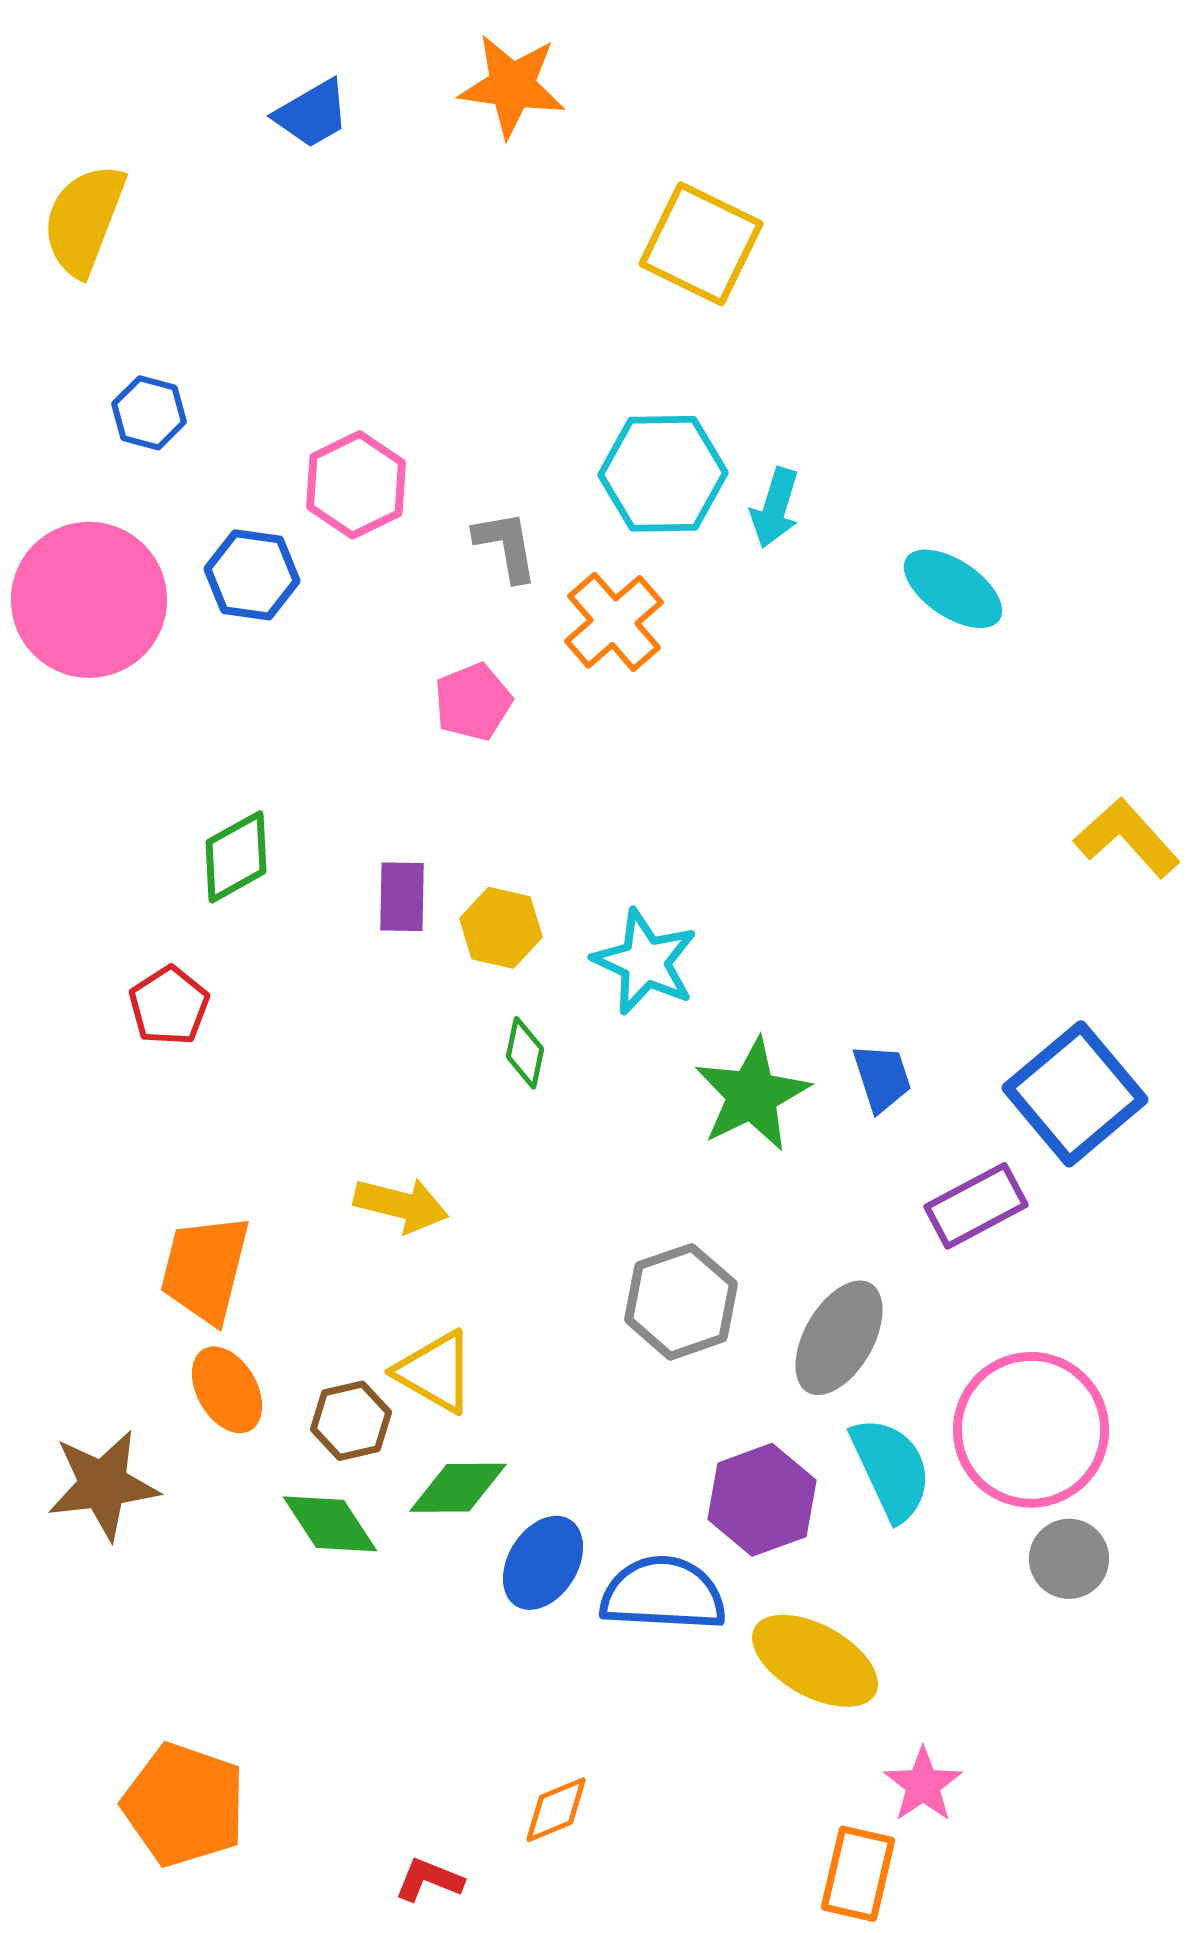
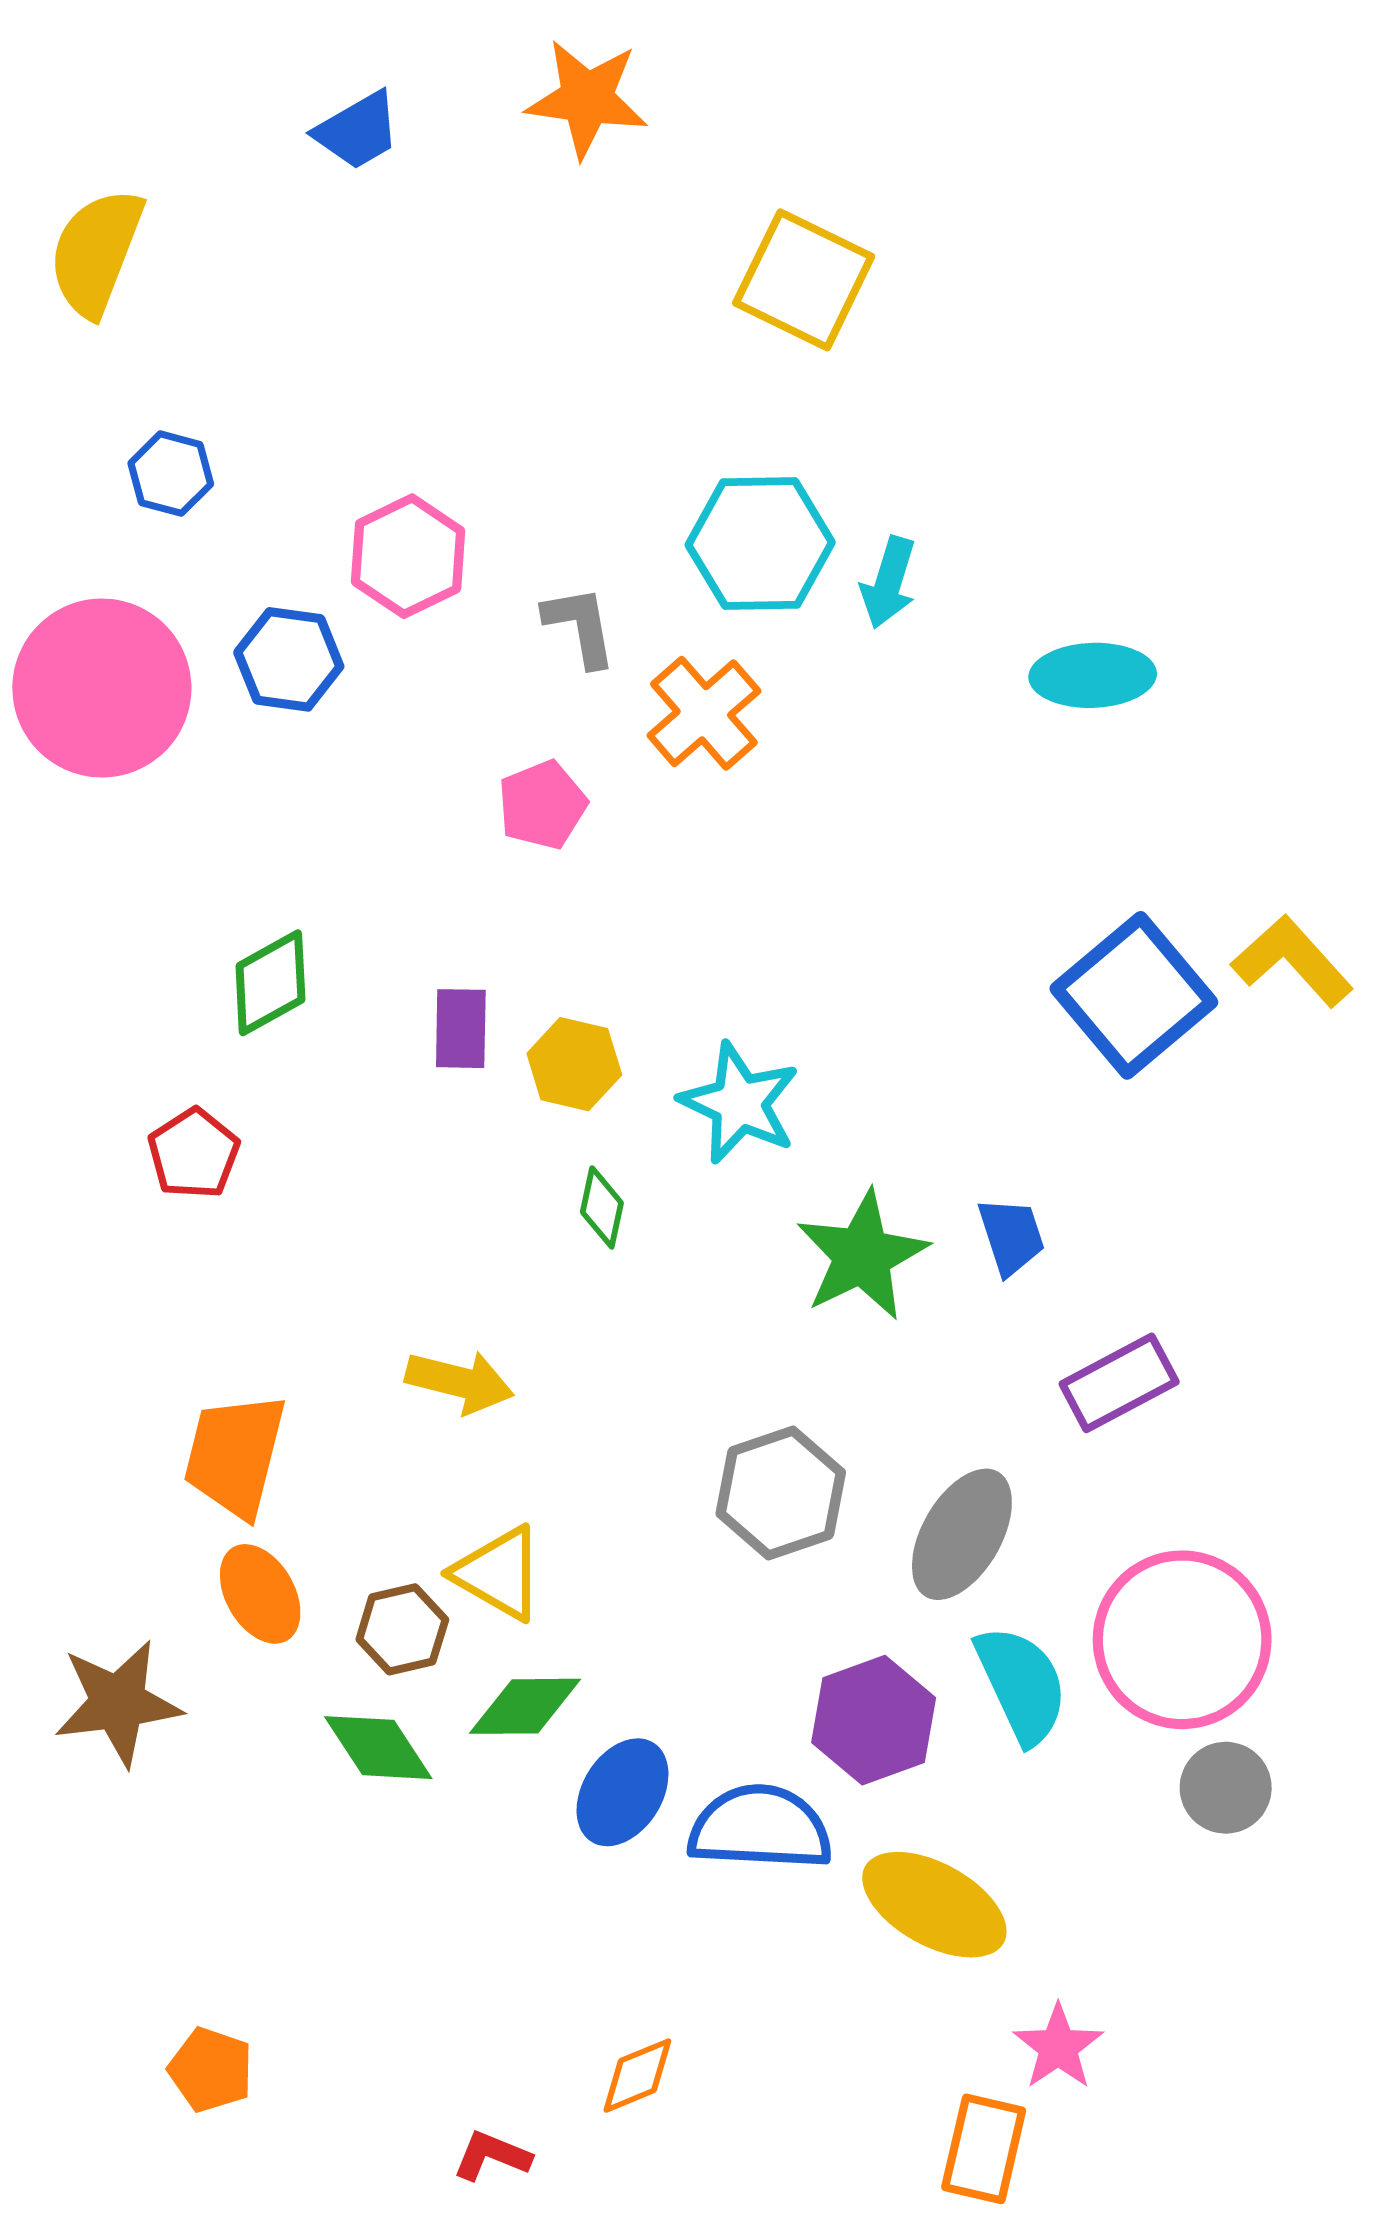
cyan ellipse: (953, 589) -> (1093, 675), turned -36
blue square: (1075, 1094) -> (1134, 995), moved
orange pentagon: (184, 1805) -> (211, 2070), size x0.6

